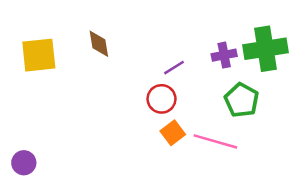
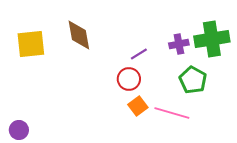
brown diamond: (99, 44) -> (79, 35), size x1.4

